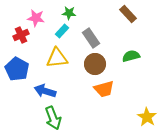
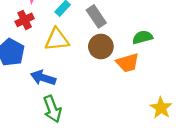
red cross: (21, 35) -> (25, 20), moved
orange trapezoid: (104, 89) -> (127, 63), moved

